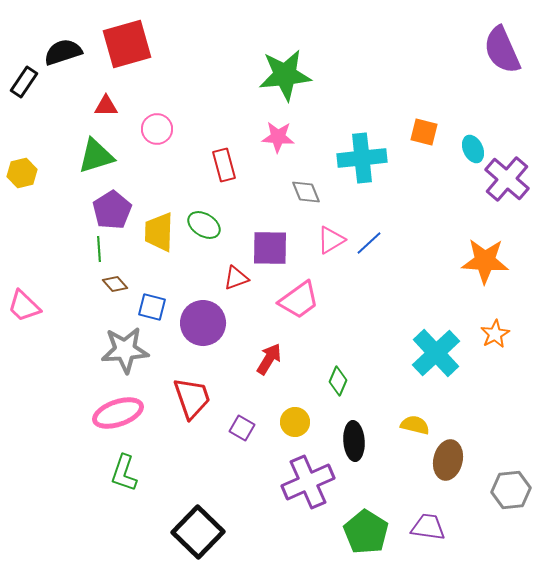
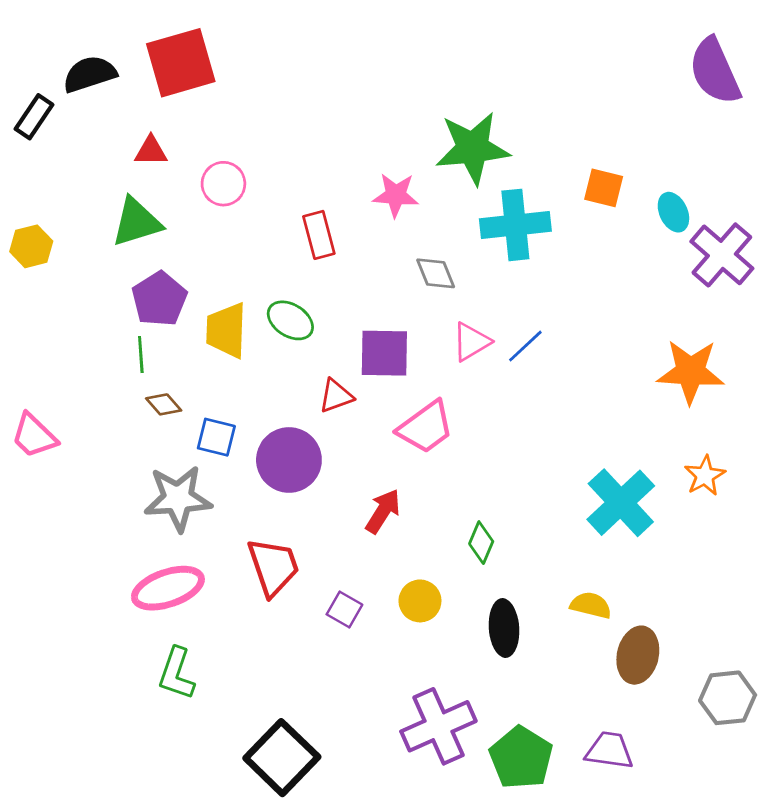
green star: (285, 75) -> (473, 148), moved
purple cross: (308, 482) -> (438, 726), moved

